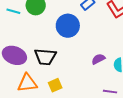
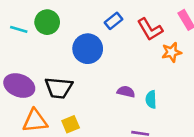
purple semicircle: (98, 59) -> (126, 92), turned 40

